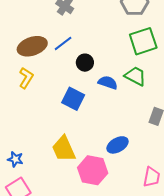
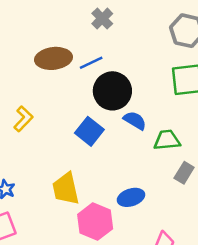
black circle: (85, 63) -> (112, 91), size x1.8
green trapezoid: (135, 76) -> (167, 140), moved, turned -45
yellow L-shape: (26, 78) -> (23, 119), moved

